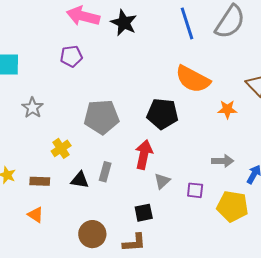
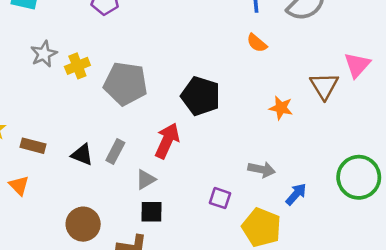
orange semicircle: (193, 79) -> (257, 43), moved, size x0.5
yellow cross: (61, 148) -> (77, 66), moved
gray triangle: (162, 181) -> (146, 179), moved

